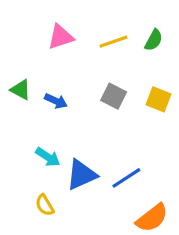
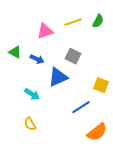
pink triangle: (61, 37) -> (45, 31), moved
yellow square: (158, 99) -> (101, 85), moved
blue triangle: (82, 175) -> (58, 77), moved

